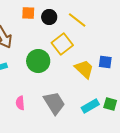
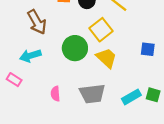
yellow trapezoid: (84, 69) -> (106, 58), moved
gray trapezoid: (54, 103) -> (92, 94), turned 115

